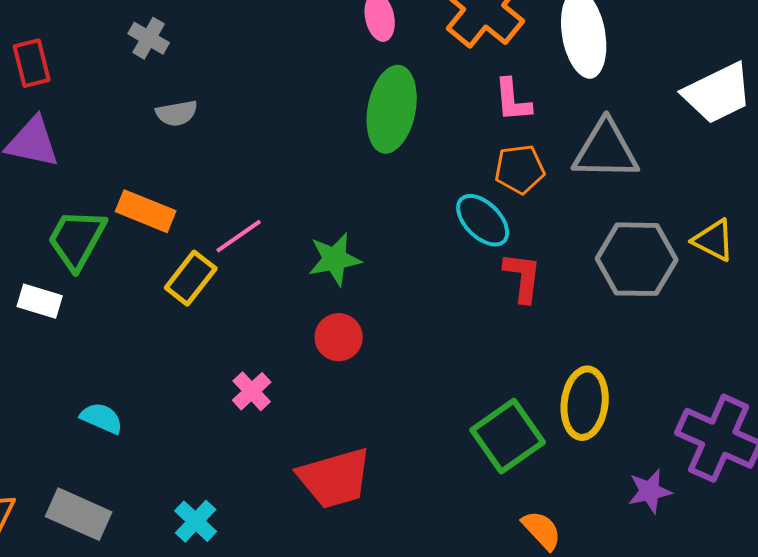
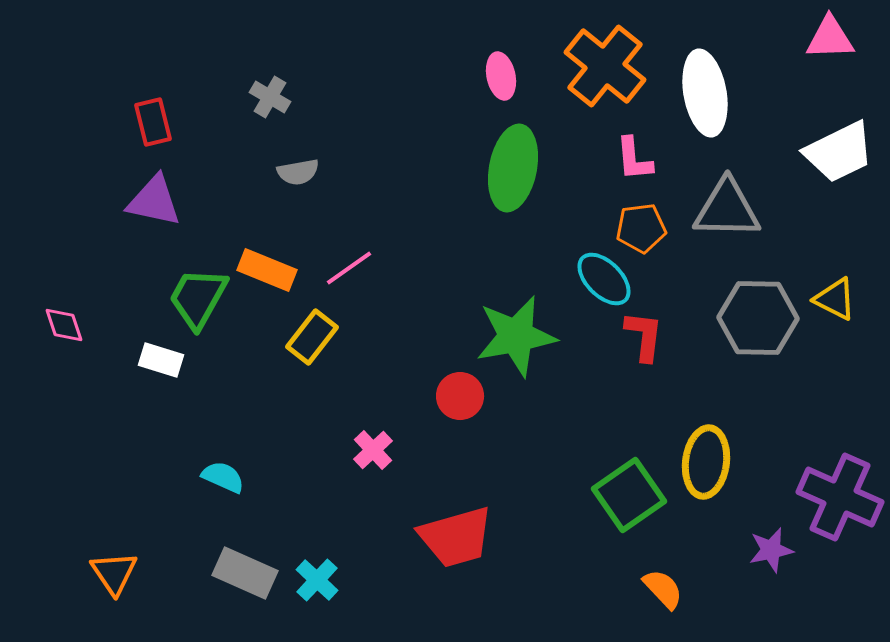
pink line: (239, 236) -> (349, 268), moved
green star: (335, 259) -> (516, 336), moved, size x1.5
gray rectangle: (79, 514) -> (245, 573), moved

